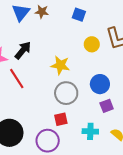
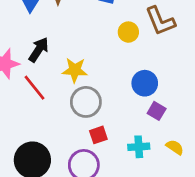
yellow star: (60, 65) -> (75, 70), moved
gray circle: (66, 93) -> (86, 102), moved
purple square: (107, 106) -> (157, 111), turned -32

